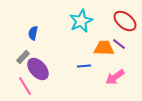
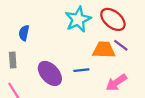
red ellipse: (125, 21) -> (113, 19), moved
gray rectangle: (23, 57) -> (13, 60), turned -48
purple ellipse: (38, 69) -> (50, 73), moved

